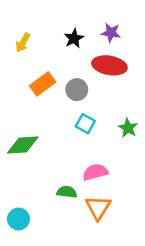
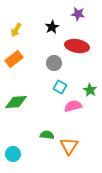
purple star: (111, 33) -> (78, 14), moved
orange rectangle: (43, 84) -> (14, 59), moved
pink semicircle: (95, 172) -> (73, 106), moved

